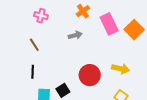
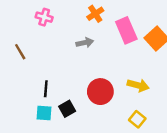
brown line: (34, 45) -> (20, 52), moved
black line: (33, 72) -> (46, 89), moved

